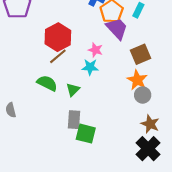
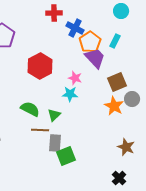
brown line: (58, 56) -> (40, 130), moved, turned 42
gray circle: (143, 95) -> (132, 99), moved
green square: (86, 134) -> (66, 156), turned -36
black cross: (148, 149) -> (119, 178), moved, size x0.6

